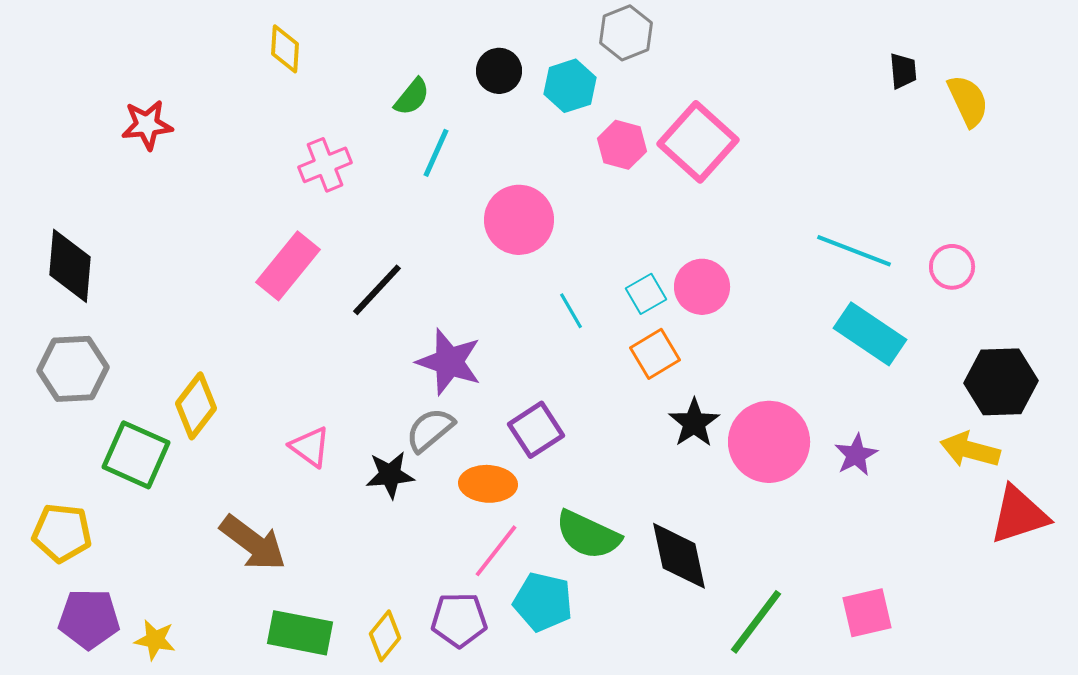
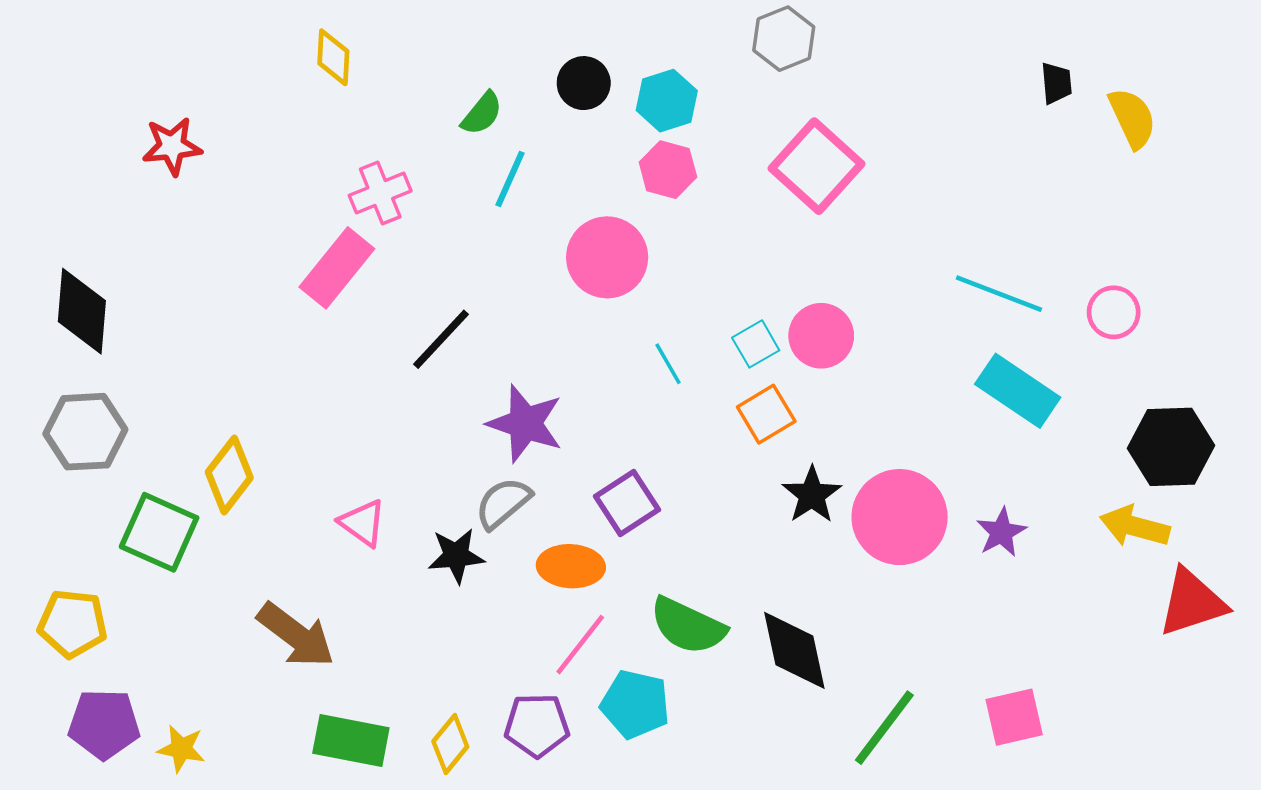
gray hexagon: (626, 33) -> (784, 39), moved
pink hexagon: (622, 145) -> (668, 170), moved
pink rectangle: (288, 266) -> (337, 268), moved

